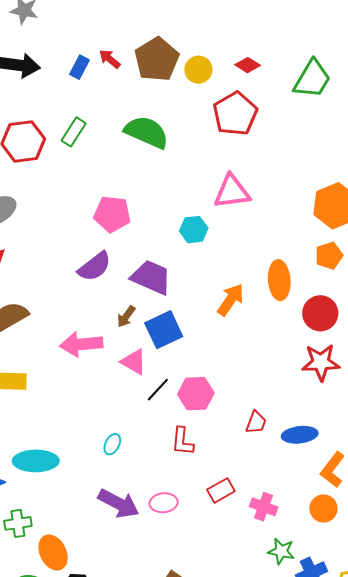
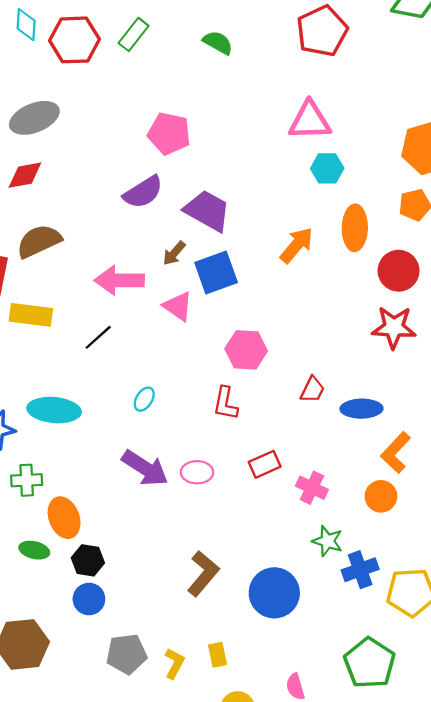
green semicircle: (147, 132) -> (218, 43), size x0.6
cyan hexagon: (194, 230) -> (327, 168), moved
black line: (158, 390) -> (98, 337), moved

